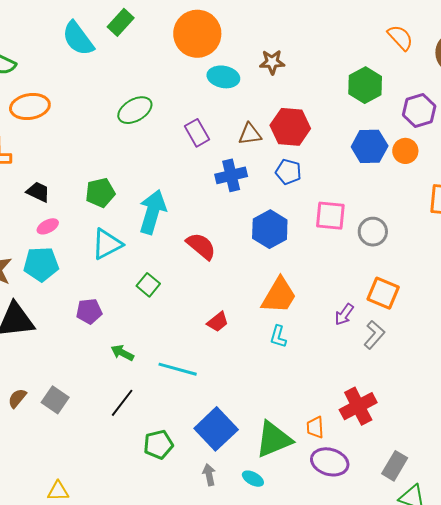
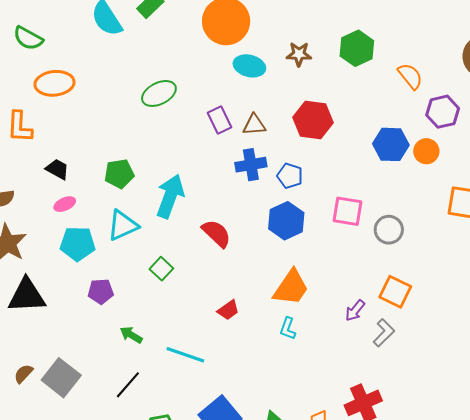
orange semicircle: (400, 38) -> (410, 76), moved
green hexagon: (365, 85) -> (357, 48), moved
brown triangle: (250, 134) -> (254, 125), moved
blue pentagon: (288, 172) -> (290, 176), moved
cyan pentagon: (41, 264) -> (78, 244), moved
gray square: (55, 400) -> (61, 378), size x1.4

